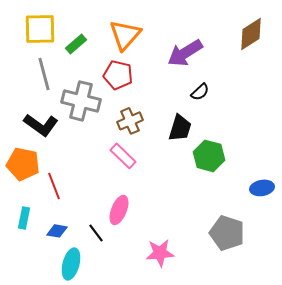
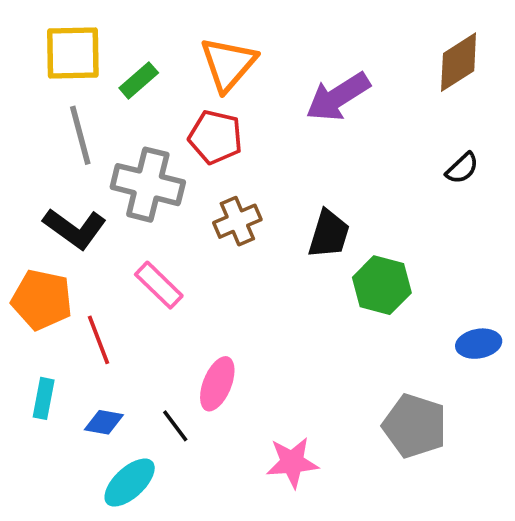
black semicircle: (200, 92) -> (462, 168), moved
pink rectangle: (123, 156) -> (159, 285), moved
cyan ellipse: (71, 264) -> (130, 483), turned 32

